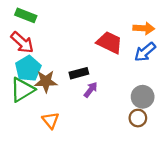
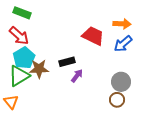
orange triangle: (51, 120) -> (11, 102), moved

